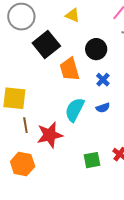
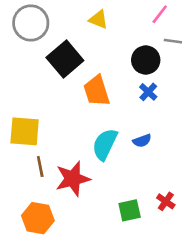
black circle: (96, 49) -> (146, 60), moved
blue cross: (103, 80) -> (148, 92), moved

